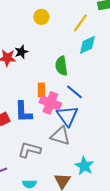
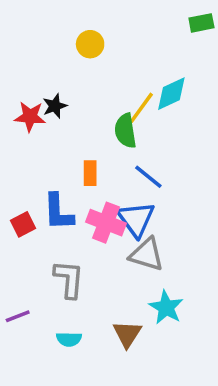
yellow line: (80, 23) -> (141, 108), moved
pink cross: (50, 103) -> (106, 223), moved
gray triangle: (60, 136) -> (147, 254), moved
gray L-shape: (29, 150) -> (69, 279), turned 80

